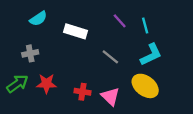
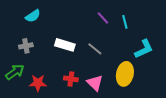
white rectangle: (75, 31) -> (65, 45), moved
cyan L-shape: (151, 55) -> (144, 49), moved
red star: (46, 84) -> (38, 83), moved
yellow ellipse: (145, 86) -> (125, 74), turned 65

